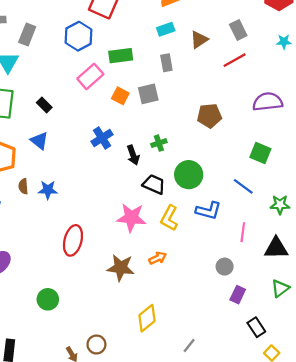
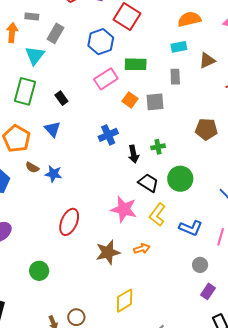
brown semicircle: (23, 186) -> (32, 167), turned -64
blue L-shape: (208, 211) -> (191, 228), moved
brown star: (121, 268) -> (108, 252), turned -30

